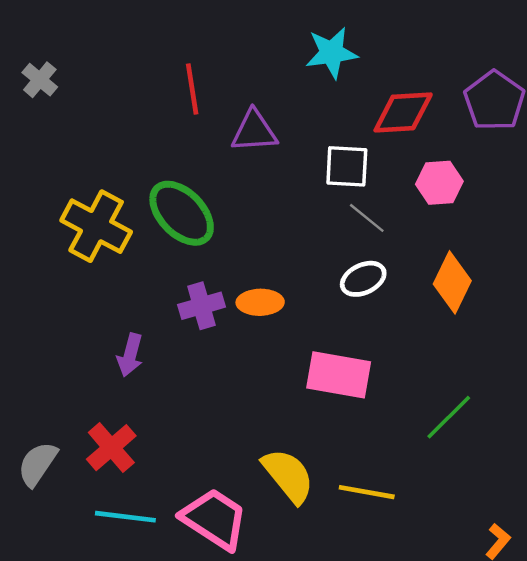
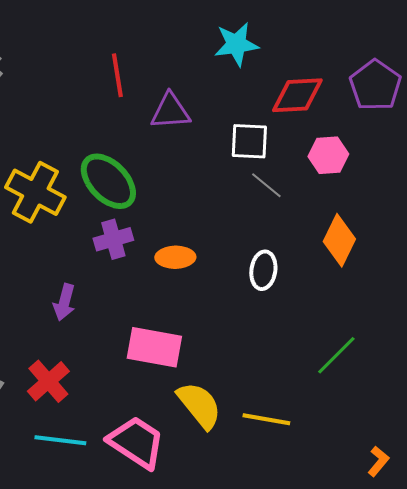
white ellipse: (363, 279) -> (263, 270), moved, turned -57
purple cross: (202, 306) -> (113, 239), moved
pink rectangle: (339, 375) -> (154, 347), moved

